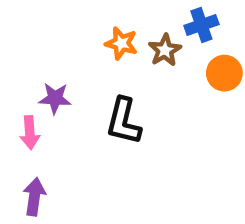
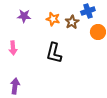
purple star: (55, 98) -> (24, 16), moved
pink arrow: (30, 133) -> (13, 48), moved

